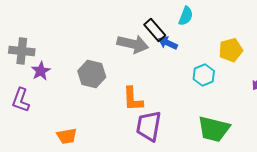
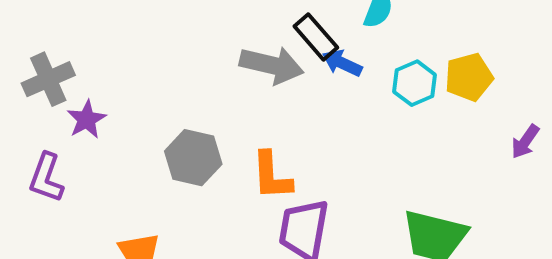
gray cross: (22, 51) -> (48, 79), turned -30
gray hexagon: (92, 74) -> (193, 158), moved
cyan hexagon: (204, 75) -> (415, 83), moved

